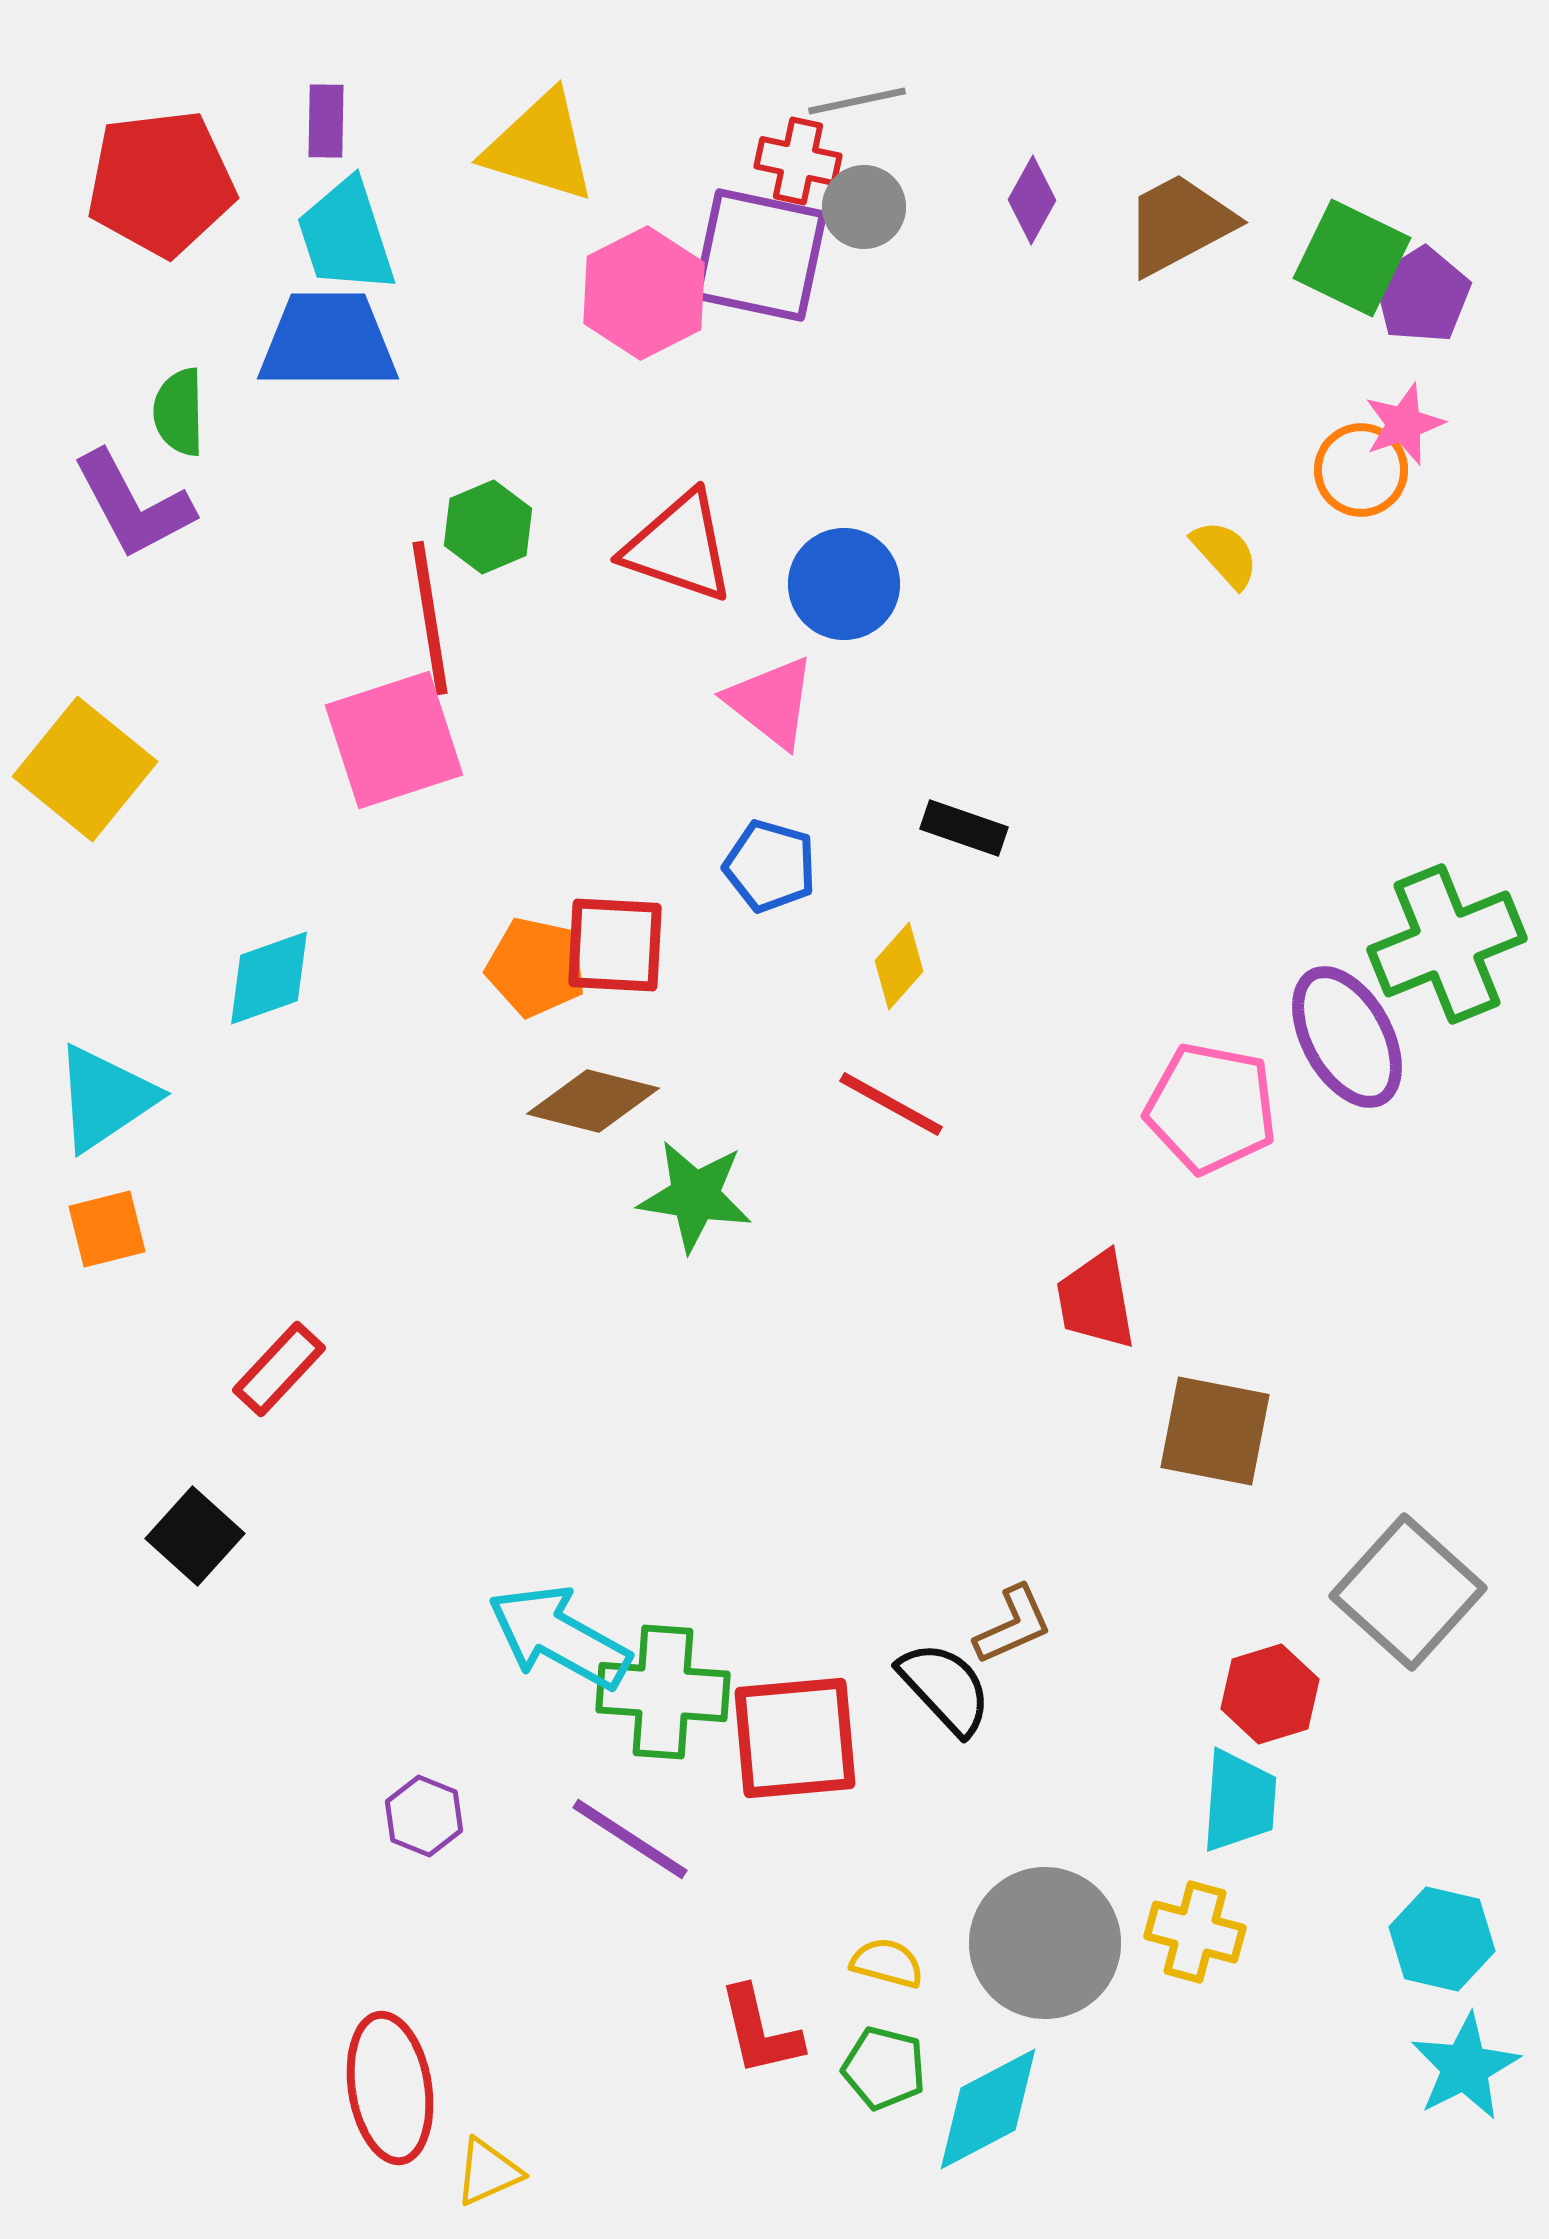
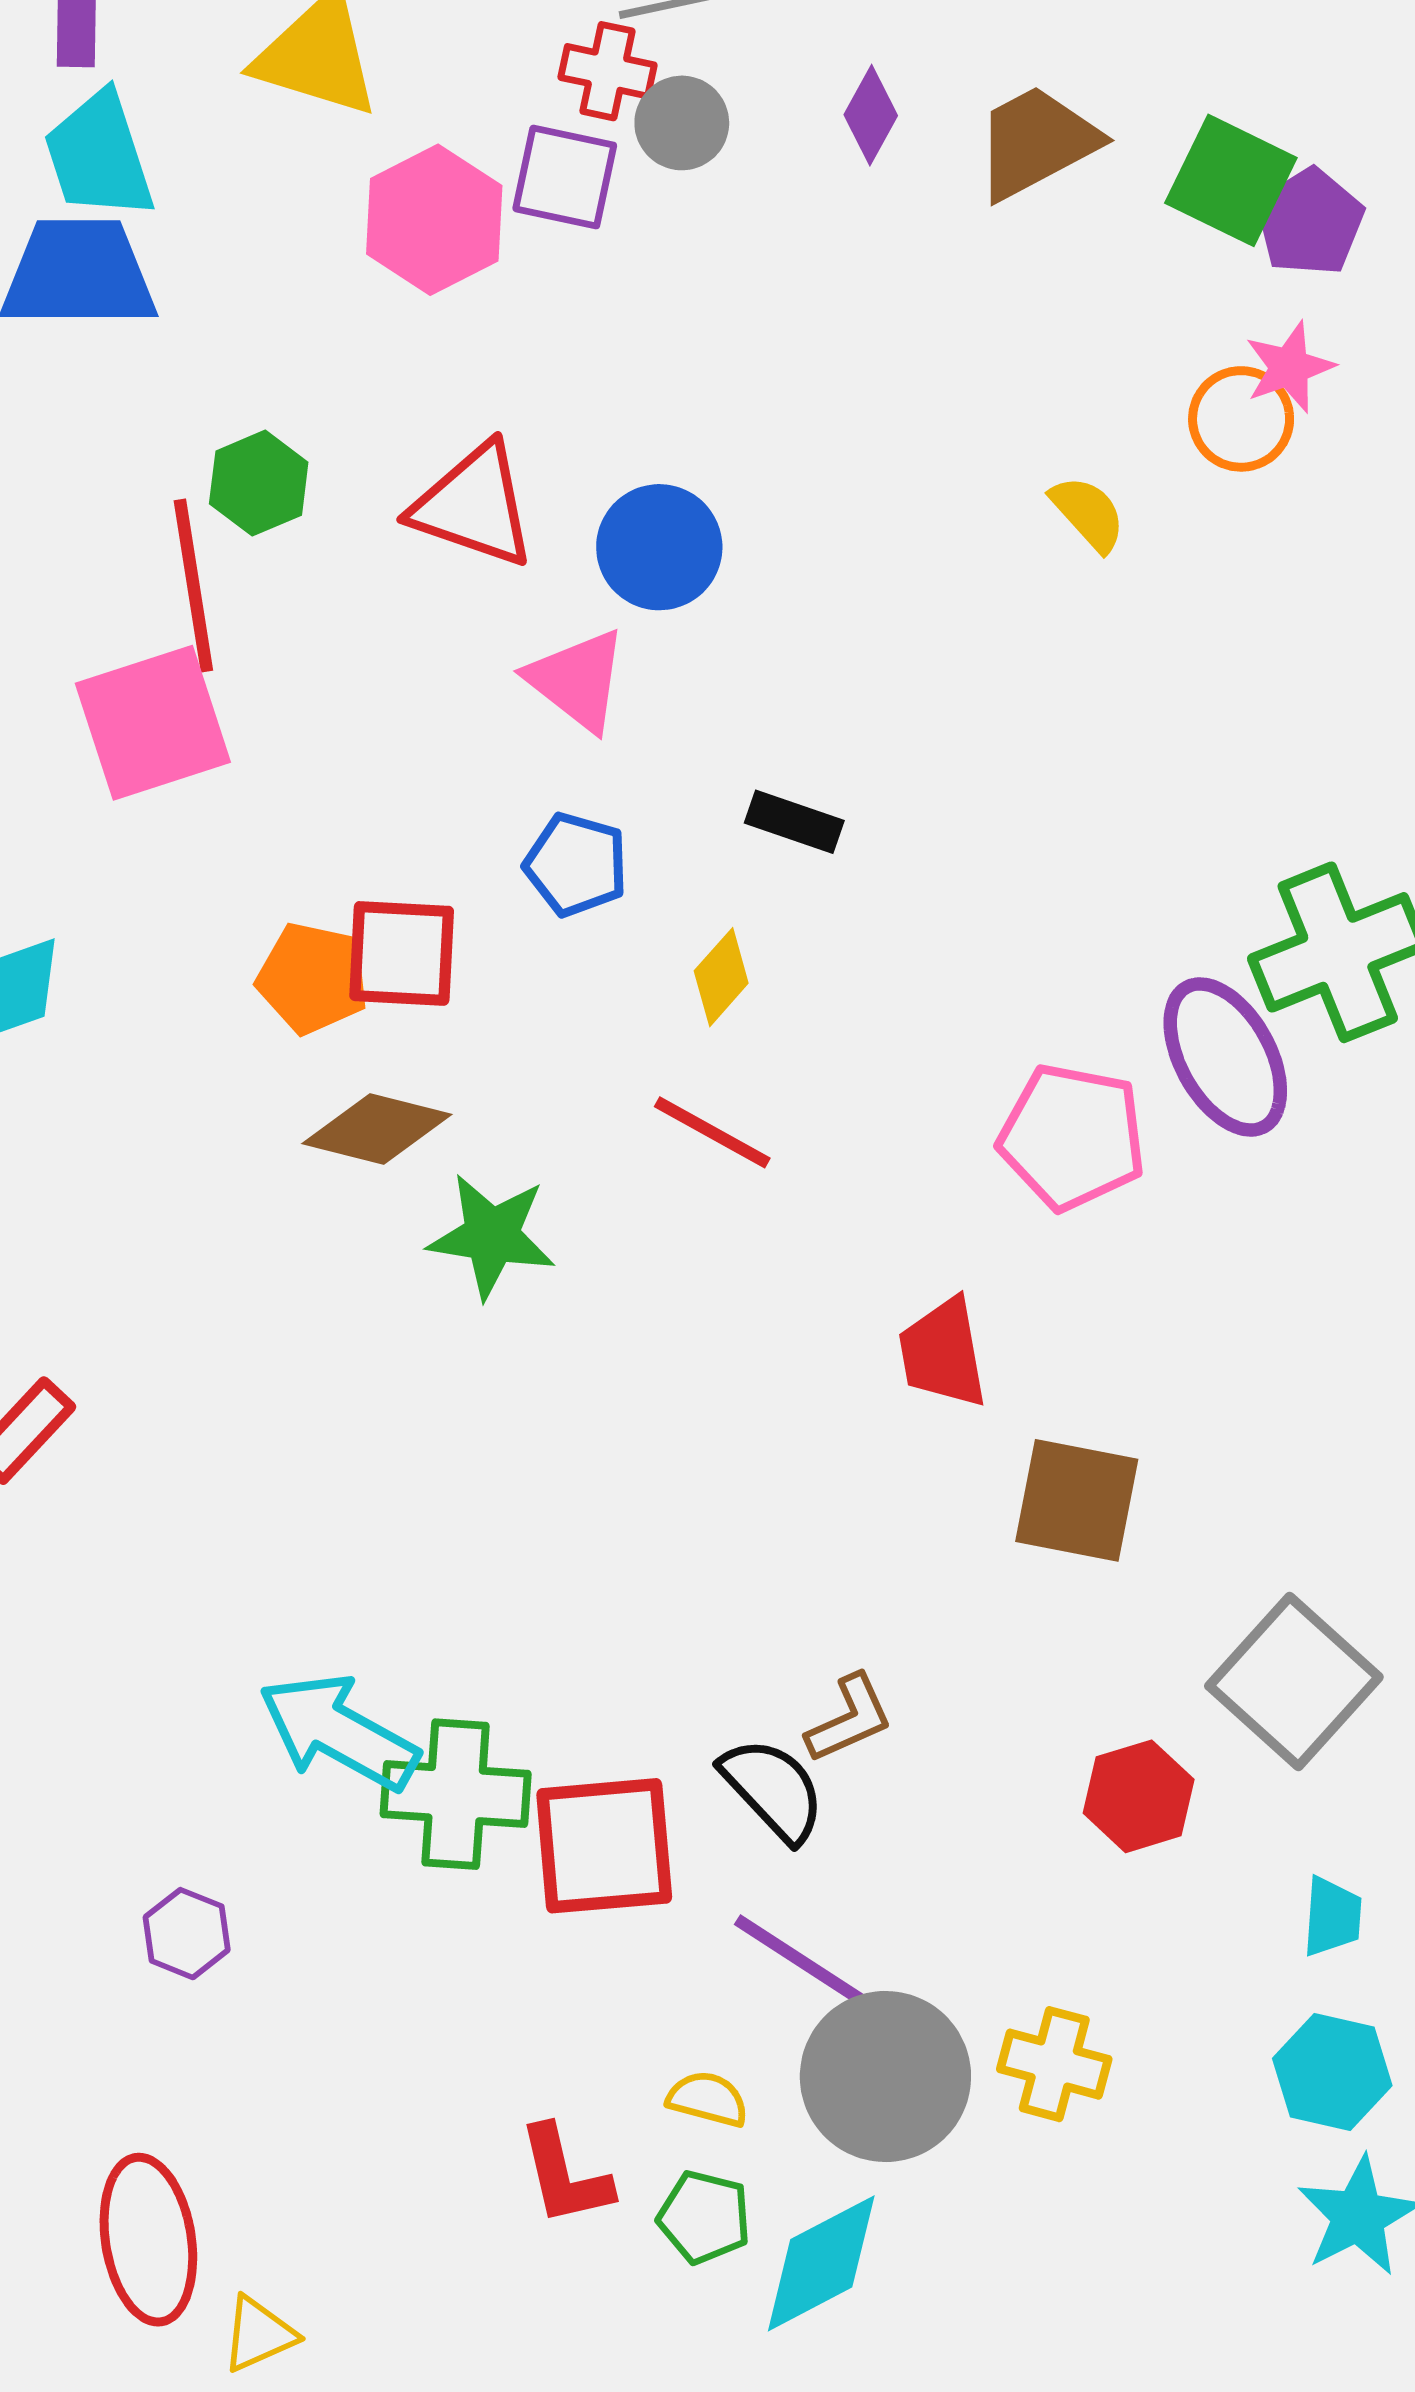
purple square: (760, 255) -> (565, 177), size x0.7
cyan trapezoid: (1239, 1801) -> (1332, 1917), moved, size x0.7
purple line: (630, 1839) -> (799, 1959), moved

